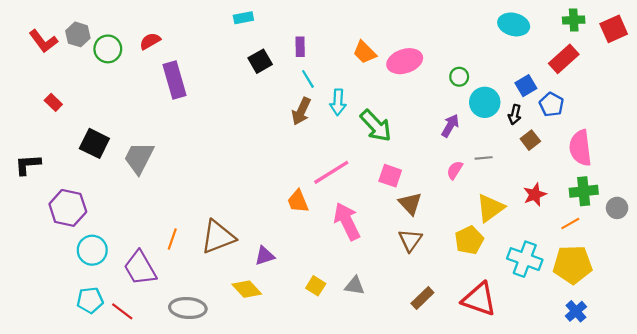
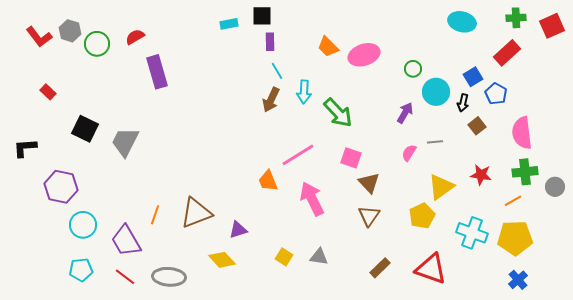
cyan rectangle: (243, 18) -> (229, 24), moved
black square: (260, 61) -> (262, 16), moved, turned 30
red star: (535, 195) -> (481, 175), turned 30
red line: (122, 311) -> (125, 277), moved

